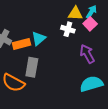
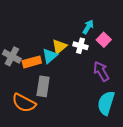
cyan arrow: (91, 12) -> (88, 27), moved
yellow triangle: (75, 13) -> (59, 47), moved, turned -42
cyan semicircle: (91, 84) -> (106, 103), turned -55

